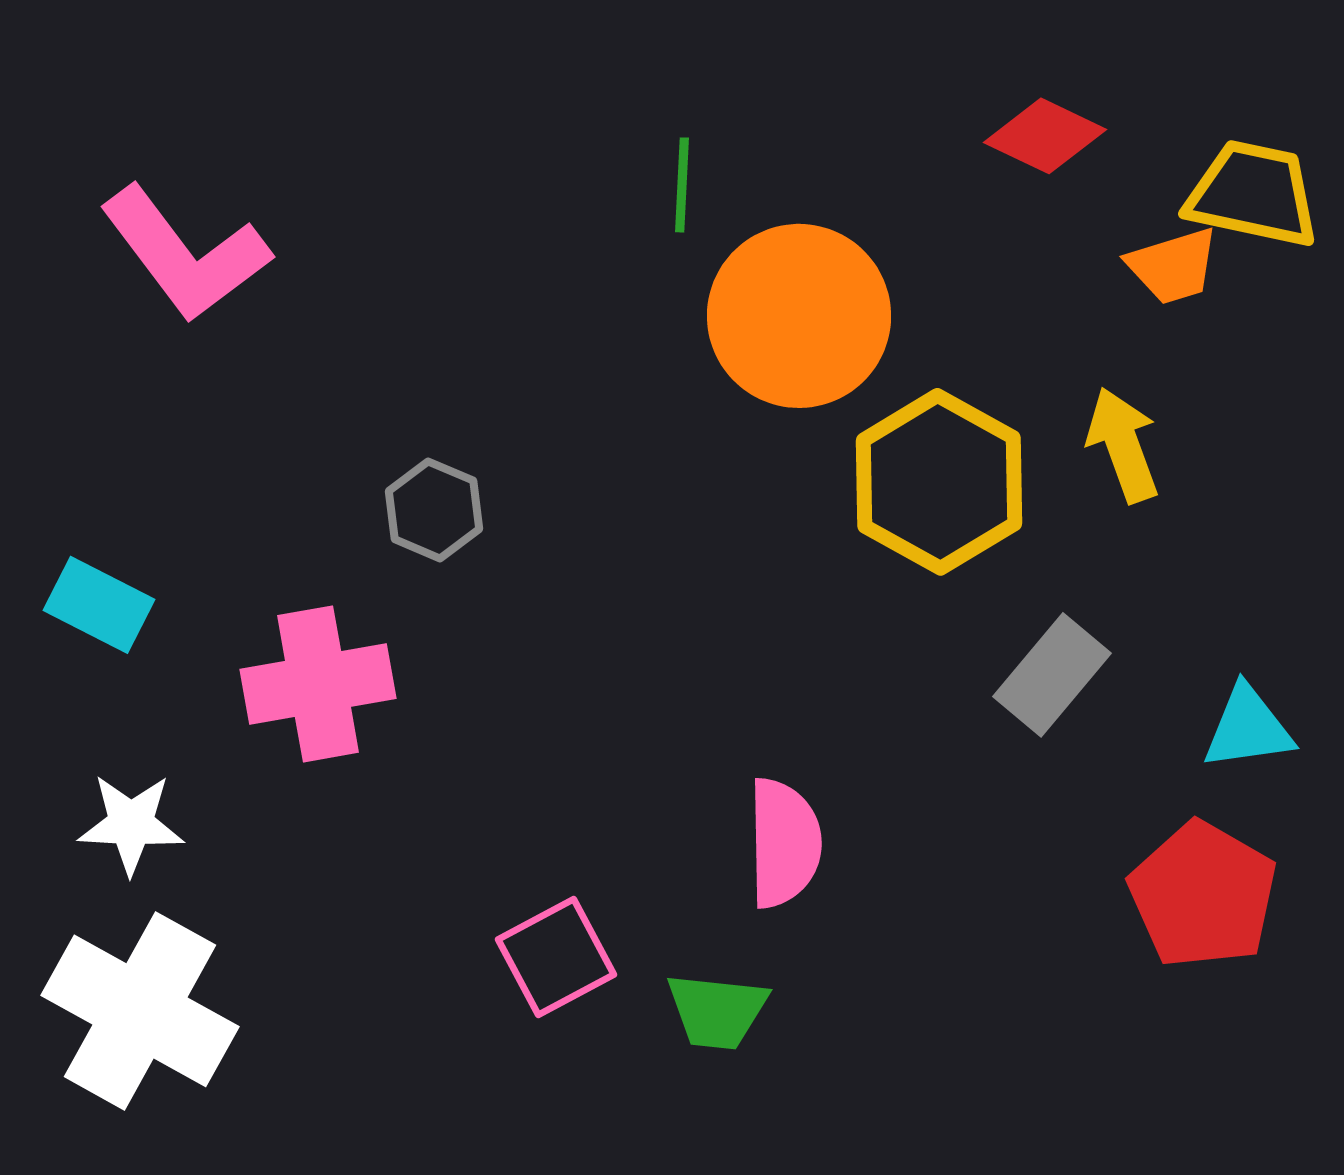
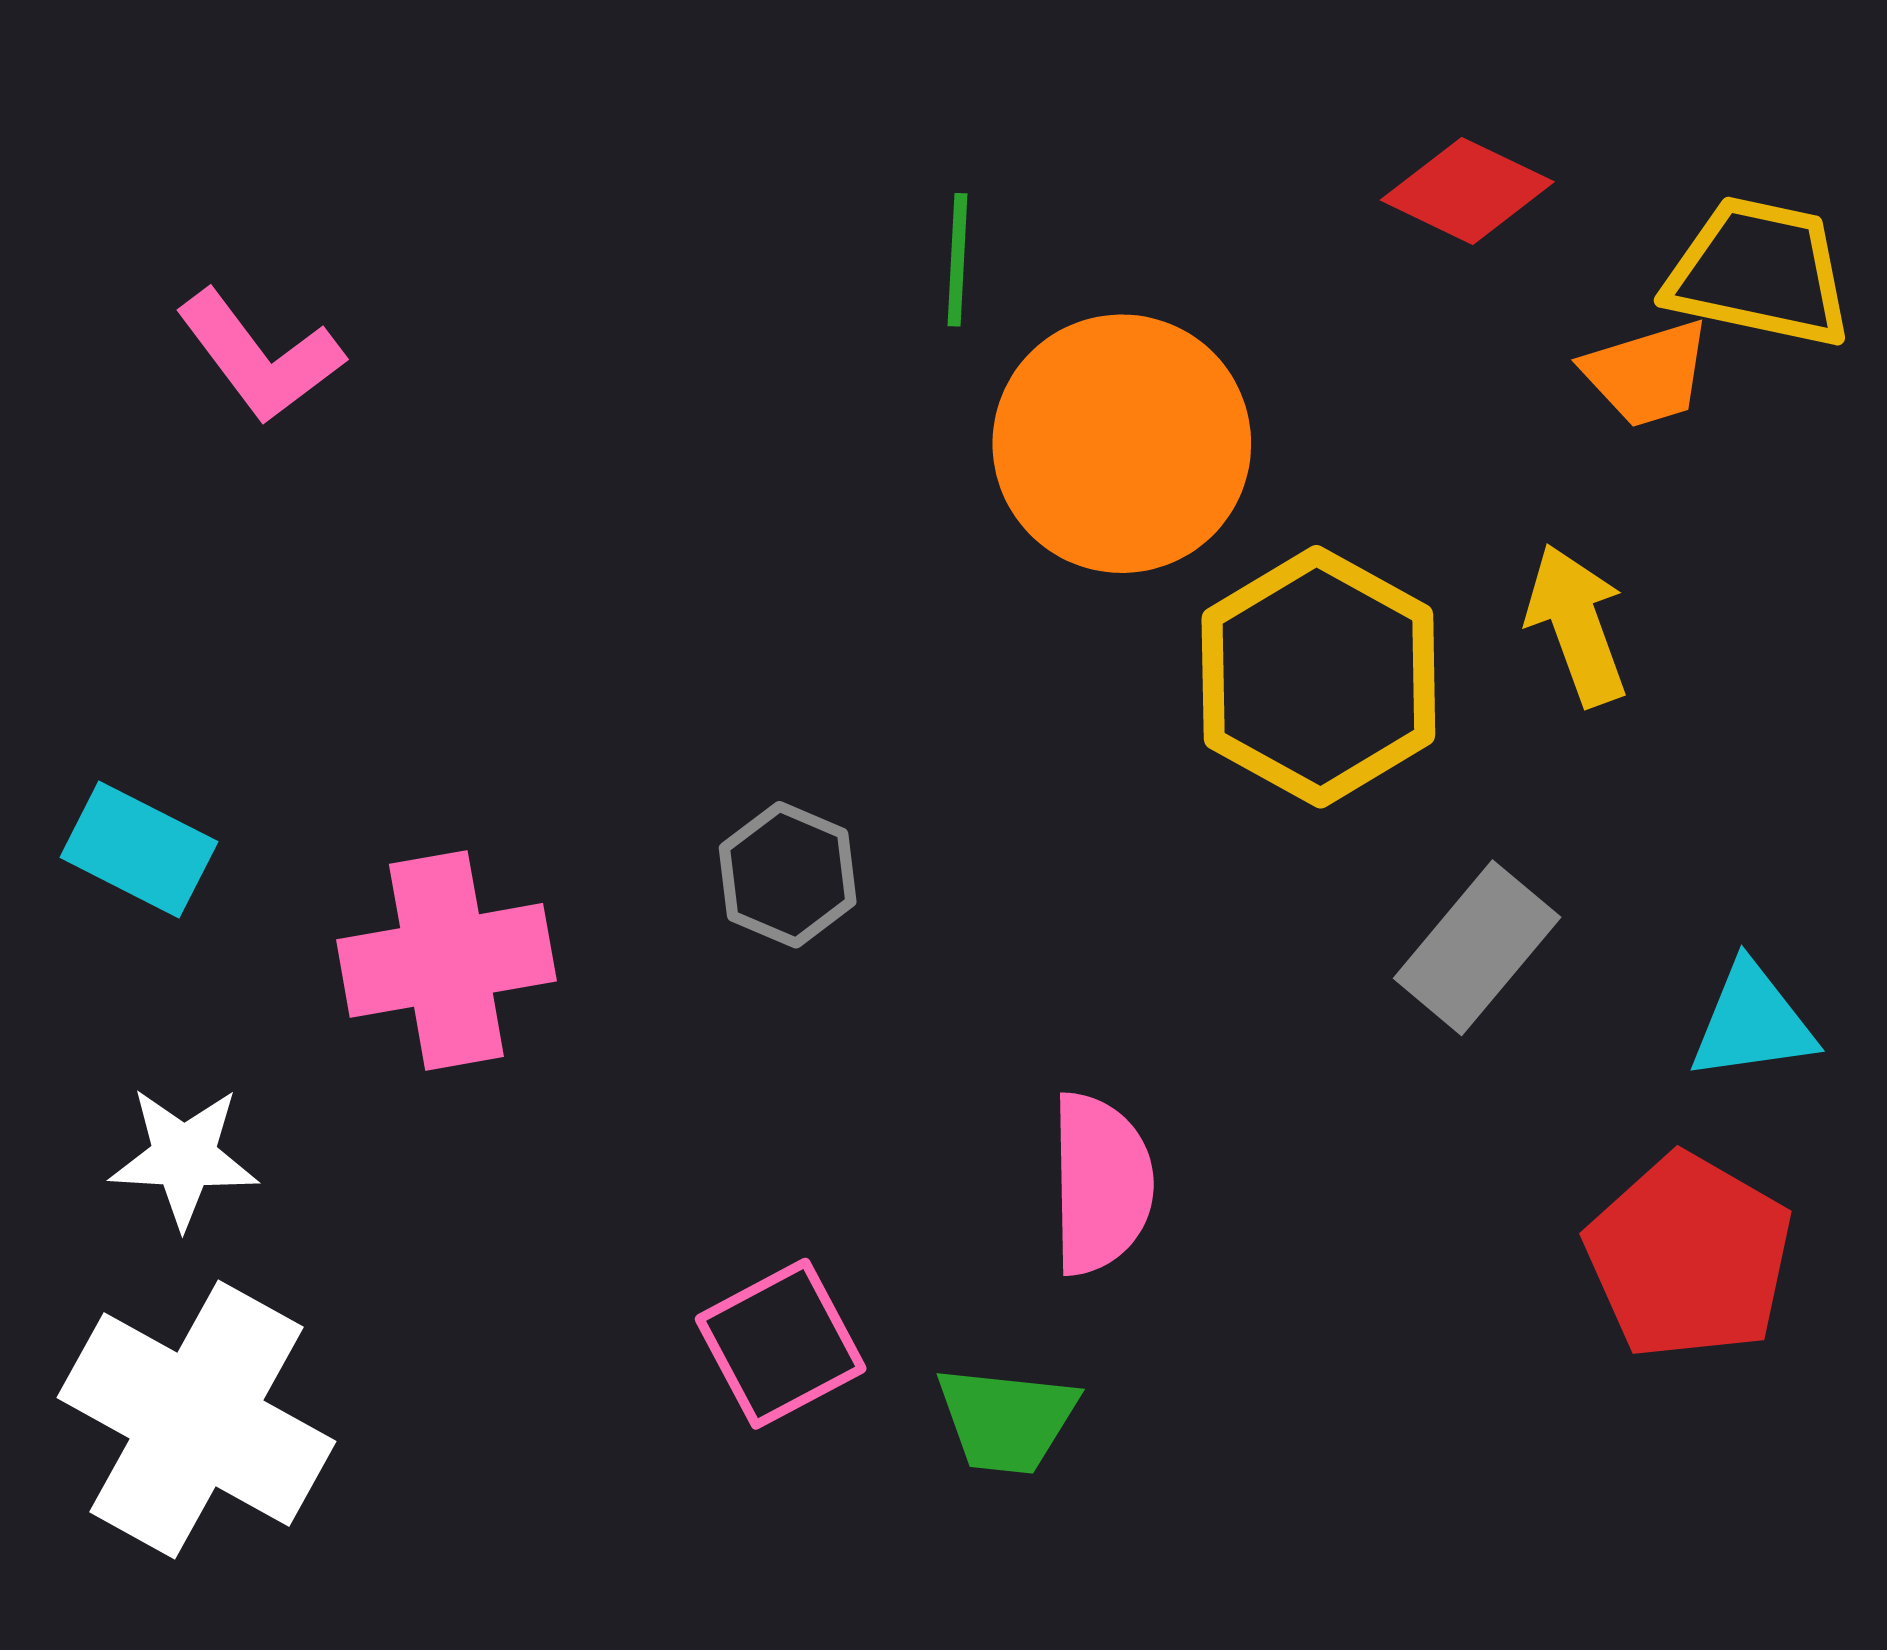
pink L-shape: (185, 254) -> (260, 357), size x0.7
gray hexagon: (434, 510) -> (788, 875), moved

